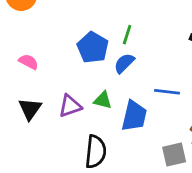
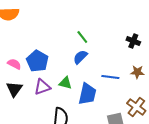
green line: (127, 35) -> (82, 37), turned -56
blue pentagon: (93, 47) -> (37, 61), moved
pink semicircle: (29, 62) -> (14, 64), moved

